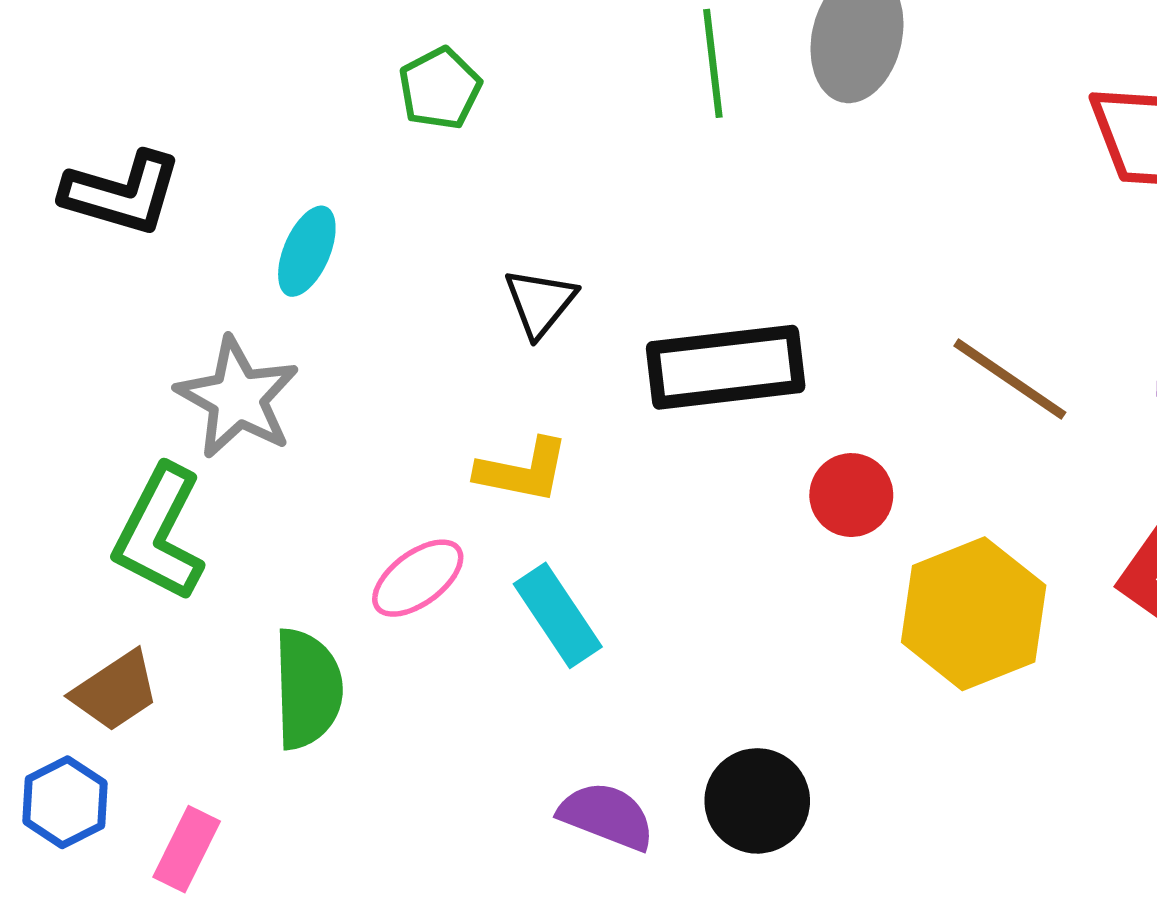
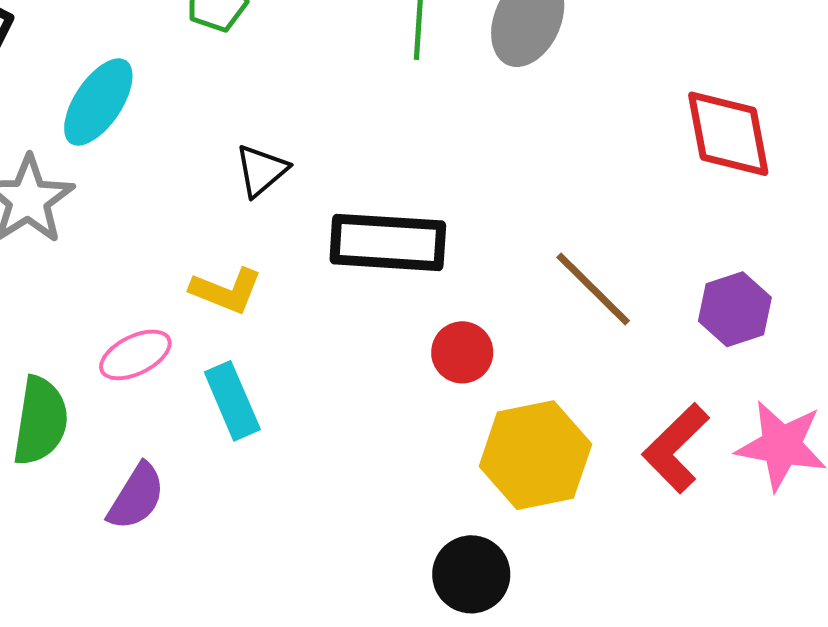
cyan ellipse: (307, 251) -> (98, 102), size x1.4
black circle: (757, 801) -> (471, 574), moved
purple semicircle: (607, 816) -> (136, 497), moved, turned 90

